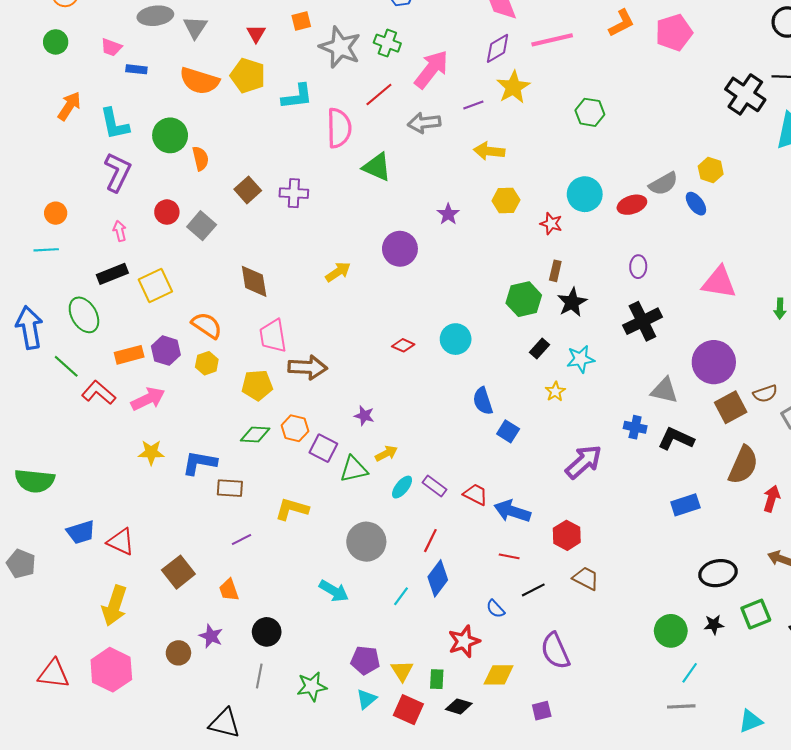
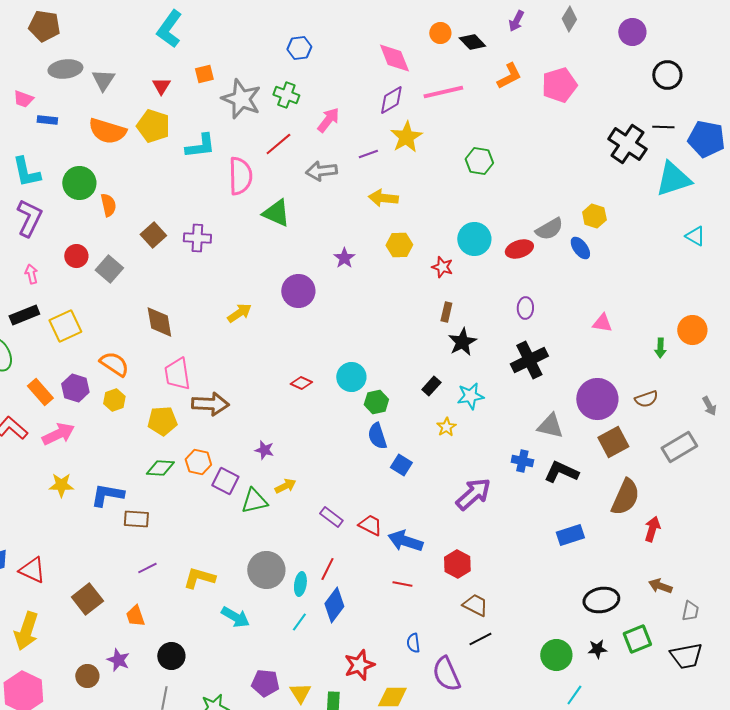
pink arrow: (431, 69) -> (328, 120), size x0.7
pink triangle: (719, 282) -> (602, 323), size x0.6
green hexagon: (524, 299) -> (376, 402), moved, size x0.7
orange rectangle: (129, 355) -> (40, 392), turned 64
brown semicircle: (765, 394) -> (646, 399), moved
cyan ellipse: (402, 487) -> (300, 584), moved, turned -30
yellow L-shape: (292, 509) -> (199, 578), moved
black line: (533, 590) -> (480, 639), moved
blue semicircle: (495, 609) -> (413, 643), moved, turned 36

